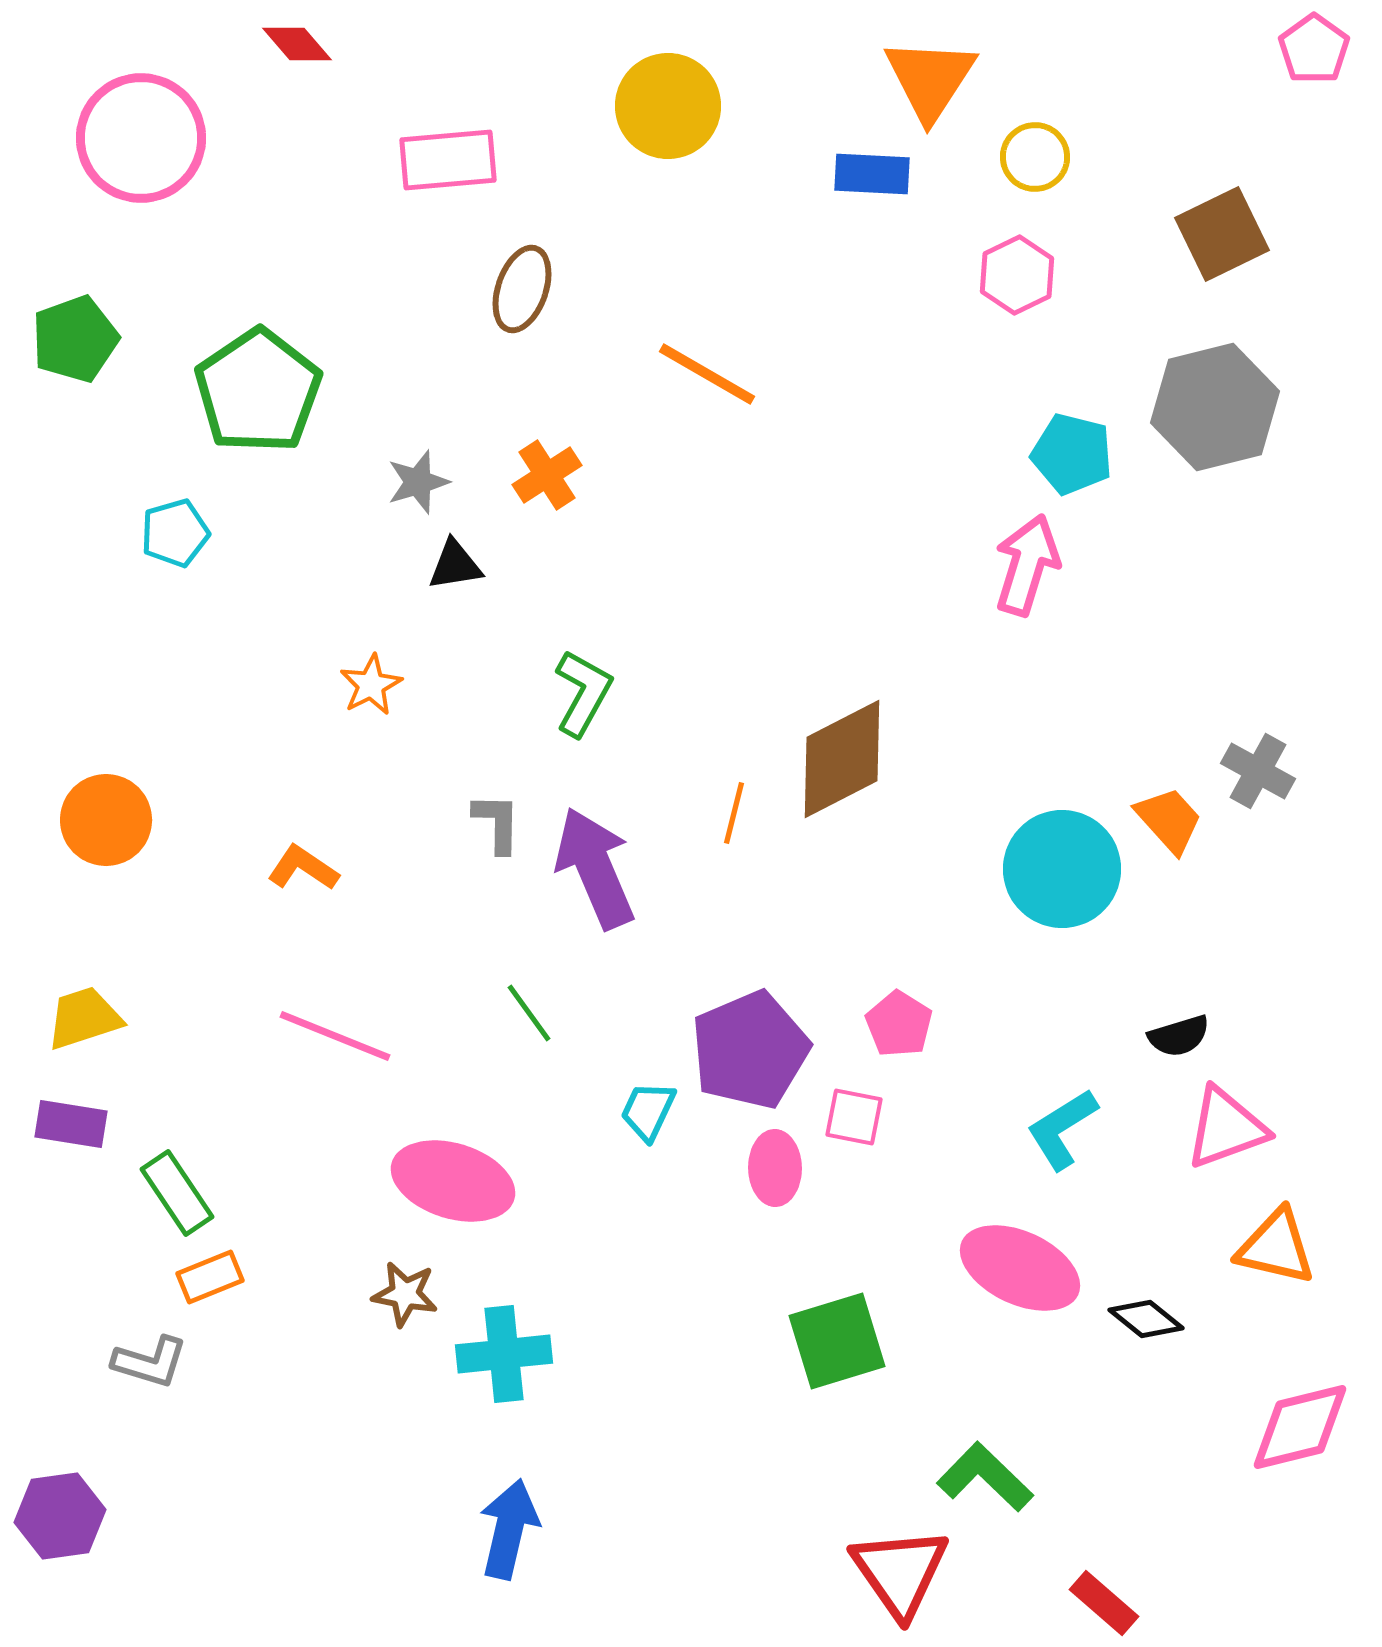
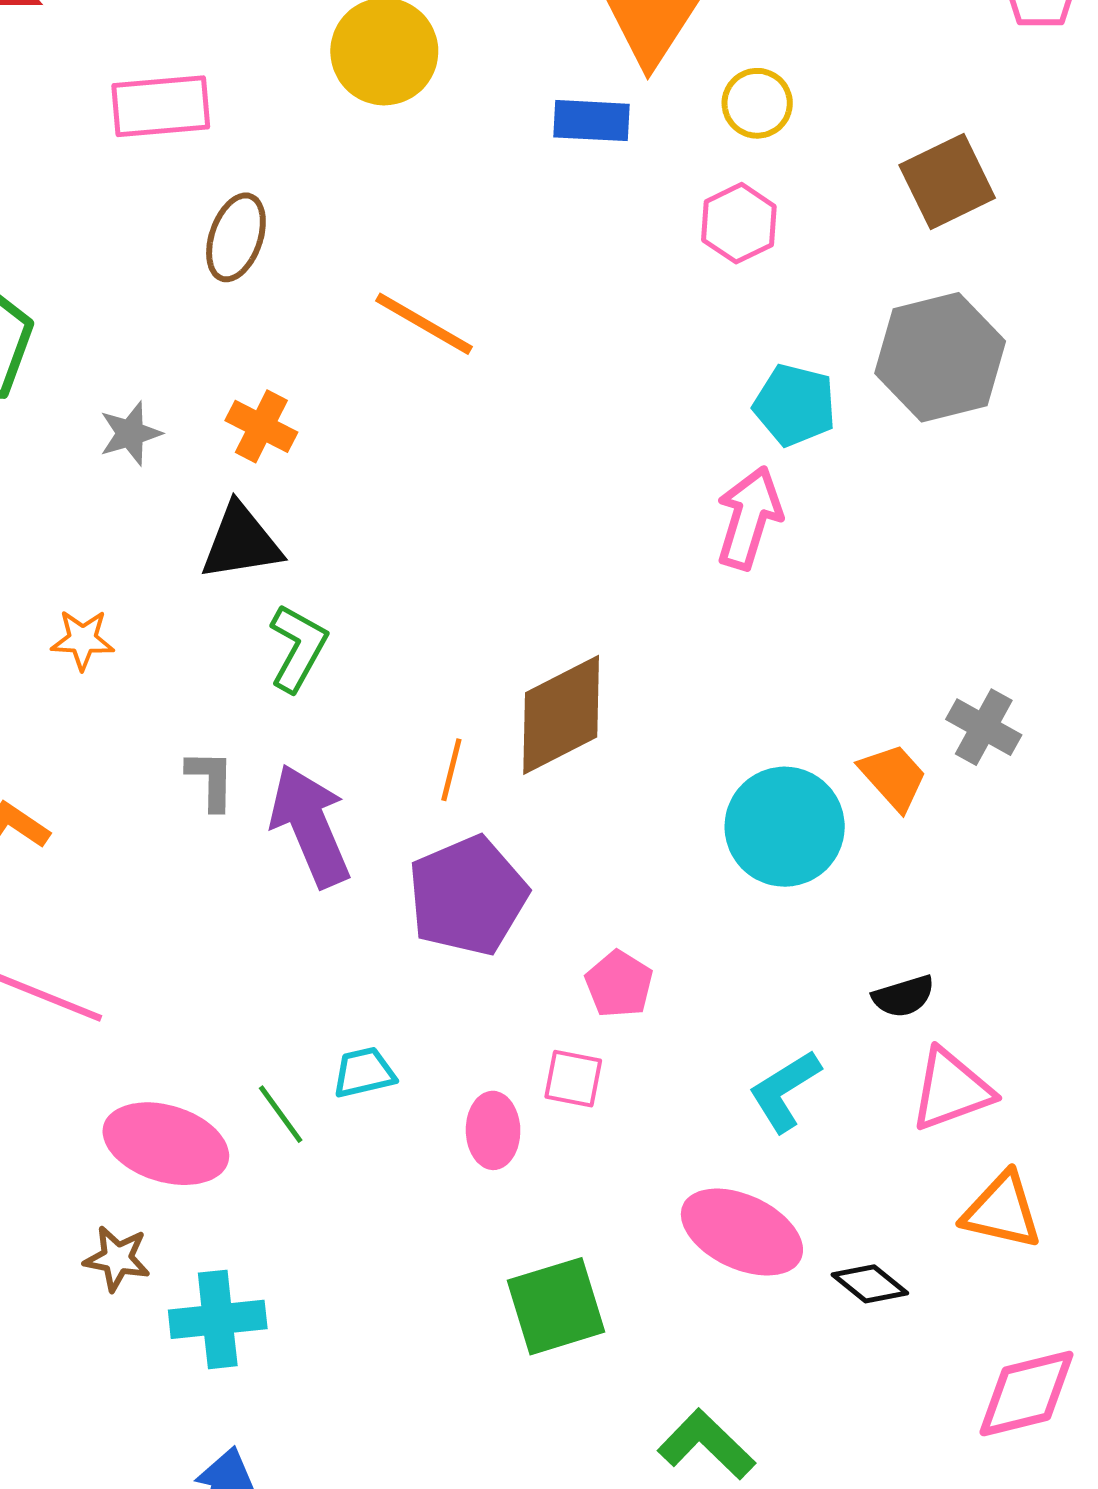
orange cross: (547, 475) -> (261, 426), turned -30
black triangle: (455, 565) -> (241, 542), moved, size x1.5
orange star: (371, 685) -> (83, 640), turned 30
green line: (529, 1013) -> (281, 1114), moved
purple pentagon: (750, 1050) -> (468, 896), moved
cyan trapezoid: (648, 1111) -> (364, 1073), turned 52

